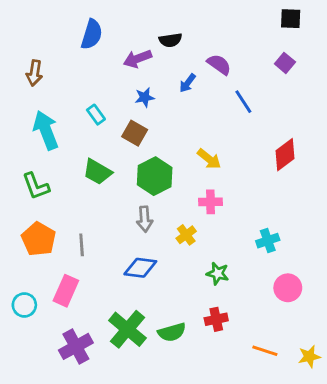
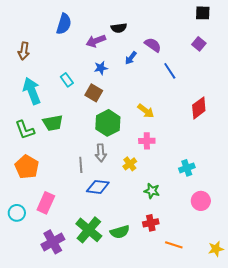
green trapezoid: (97, 172) -> (53, 123), moved, turned -40
gray line: (82, 245) -> (81, 165), moved
orange line: (265, 351) -> (174, 245), moved

